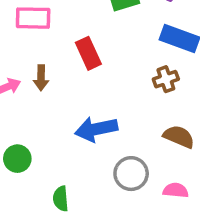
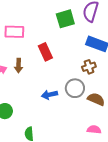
blue arrow: (96, 129) -> (49, 95), size x0.7
gray circle: (131, 174) -> (75, 88), moved

